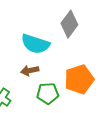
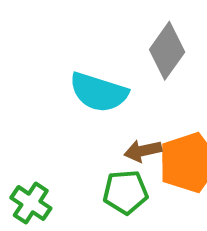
brown arrow: (30, 70) -> (143, 151), moved

